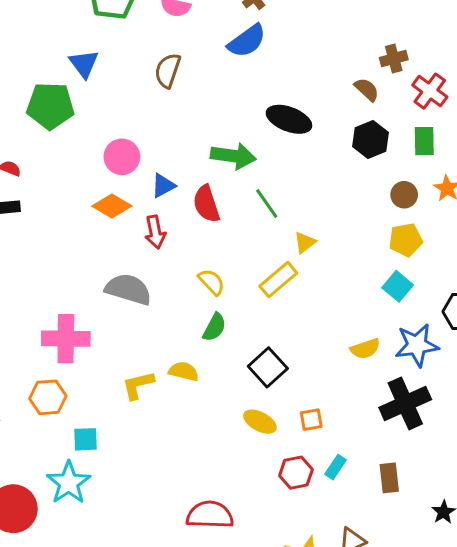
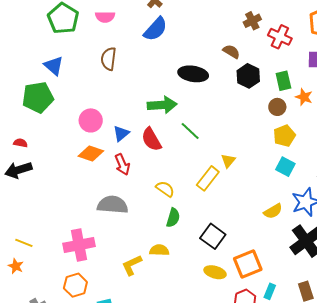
brown semicircle: (367, 89) -> (231, 52), moved
green rectangle: (424, 141) -> (283, 81), moved
yellow triangle: (305, 242) -> (228, 161), moved
orange square: (311, 420) -> (248, 264), size x1.8

